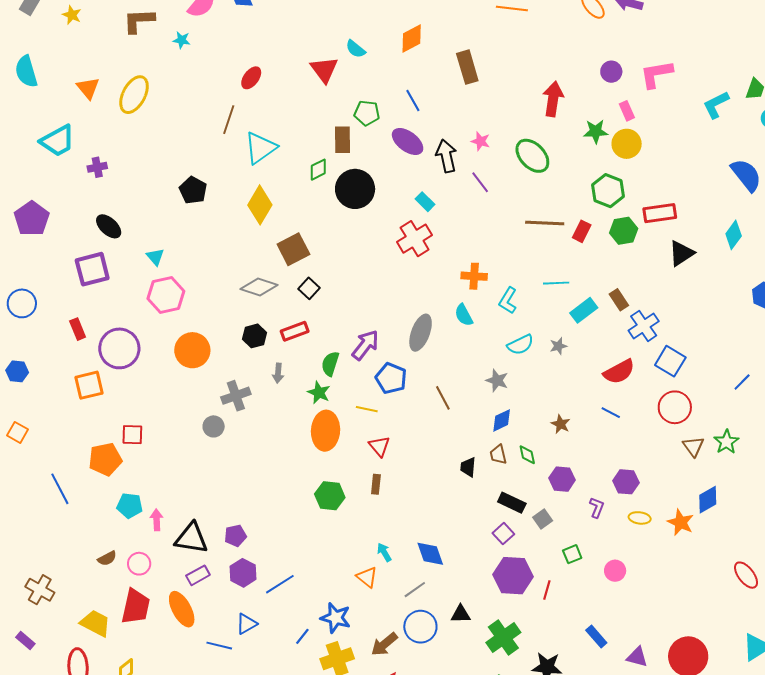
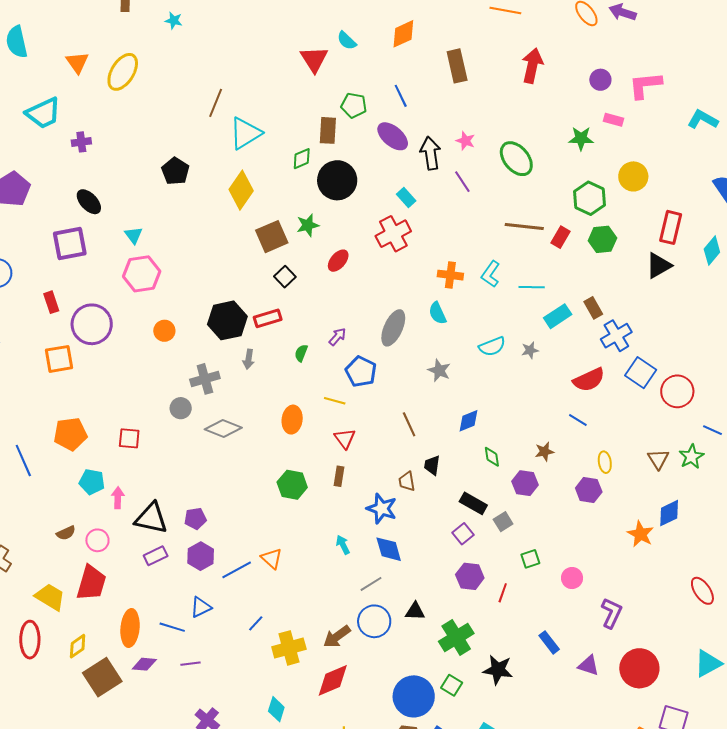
red ellipse: (251, 78) -> (338, 261), moved
red arrow: (553, 99) -> (532, 66), moved
cyan L-shape: (716, 105) -> (703, 120), turned 52
pink rectangle: (627, 111) -> (613, 120), turned -54
yellow circle: (627, 144) -> (633, 176), moved
red rectangle: (660, 213) -> (671, 227), moved, turned -72
gray diamond: (259, 287) -> (223, 428), moved
cyan L-shape: (508, 301) -> (491, 274), moved
black hexagon: (254, 336) -> (227, 320), size x1.6
purple arrow: (365, 345) -> (337, 337), size x0.6
orange circle: (192, 350) -> (164, 331), size x0.6
green semicircle: (330, 364) -> (301, 353), size x0.7
gray star: (497, 380) -> (439, 370), moved
blue line: (742, 382) -> (712, 430), moved, turned 66
green star: (319, 393) -> (308, 225), moved, turned 30
brown line: (443, 398) -> (409, 424), moved
red circle: (675, 407) -> (677, 391), moved
brown star: (561, 424) -> (544, 452), moved, turned 30
orange ellipse: (326, 431) -> (292, 420), size x0.7
red square: (132, 435) -> (129, 438), moved
brown trapezoid: (498, 454) -> (407, 481), moved
purple L-shape: (597, 507) -> (611, 613), moved, size x1.4
yellow ellipse: (640, 518) -> (605, 462), moved, turned 70
purple hexagon: (513, 576) -> (470, 576), size x0.7
orange triangle: (367, 577) -> (272, 558), moved
orange ellipse: (182, 609) -> (130, 628), moved, turned 30
blue star: (336, 618) -> (382, 509), moved

